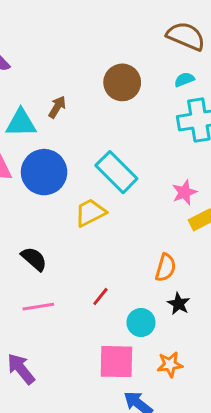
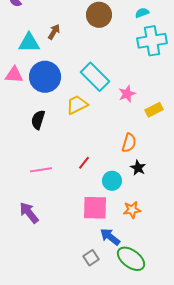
pink star: (184, 192) -> (127, 94), moved
black semicircle: (34, 259) -> (38, 120), moved, turned -114

